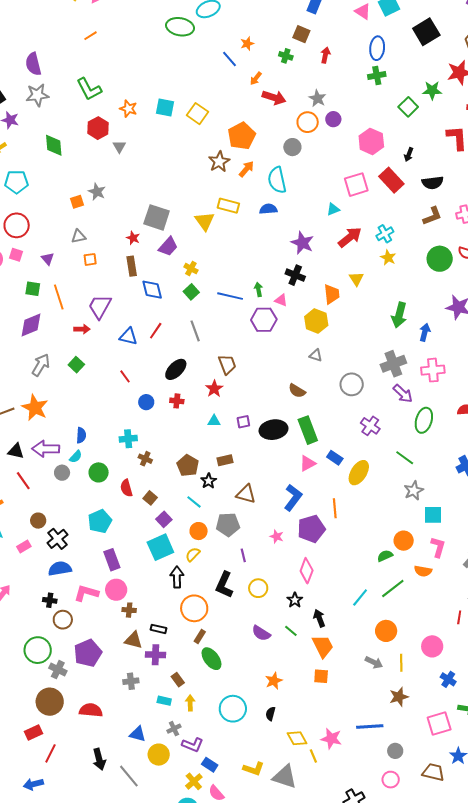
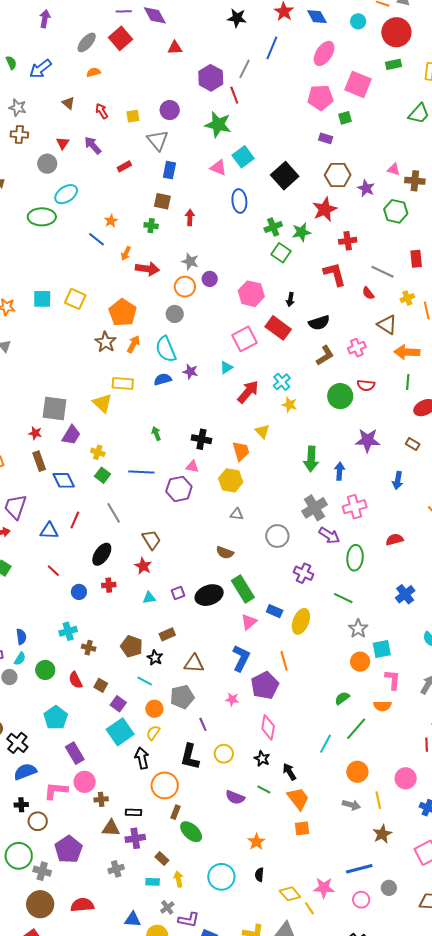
green cross: (377, 75) -> (273, 227), moved
purple star: (302, 243) -> (190, 372), moved, size x0.7
green arrow: (258, 289) -> (156, 434), moved
orange circle: (404, 541) -> (360, 662), moved
pink circle: (391, 780) -> (361, 900), moved

